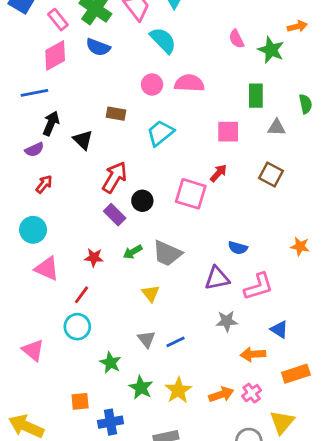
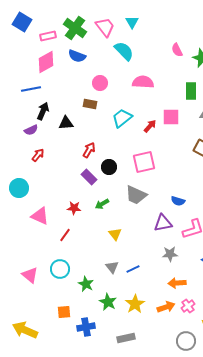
pink rectangle: (58, 20) -> (48, 36), turned -63
pink circle: (152, 85) -> (100, 83), moved
black triangle: (83, 140) -> (66, 123), turned -49
red arrow: (218, 173) -> (150, 126), moved
red arrow: (115, 177) -> (89, 150), size x0.7
pink square: (191, 194) -> (144, 162), turned -30
cyan circle: (33, 230) -> (19, 188), moved
gray trapezoid: (167, 253) -> (136, 195), moved
cyan circle: (77, 327) -> (60, 269), moved
orange arrow: (253, 354) -> (177, 283), moved

